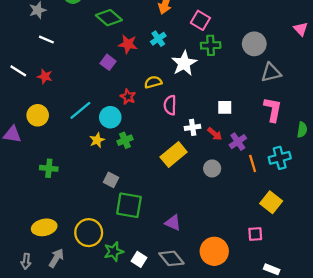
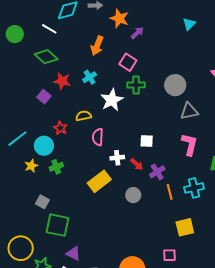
yellow square: (271, 202) -> (185, 227), turned 36
purple triangle: (173, 223) -> (73, 253), moved

